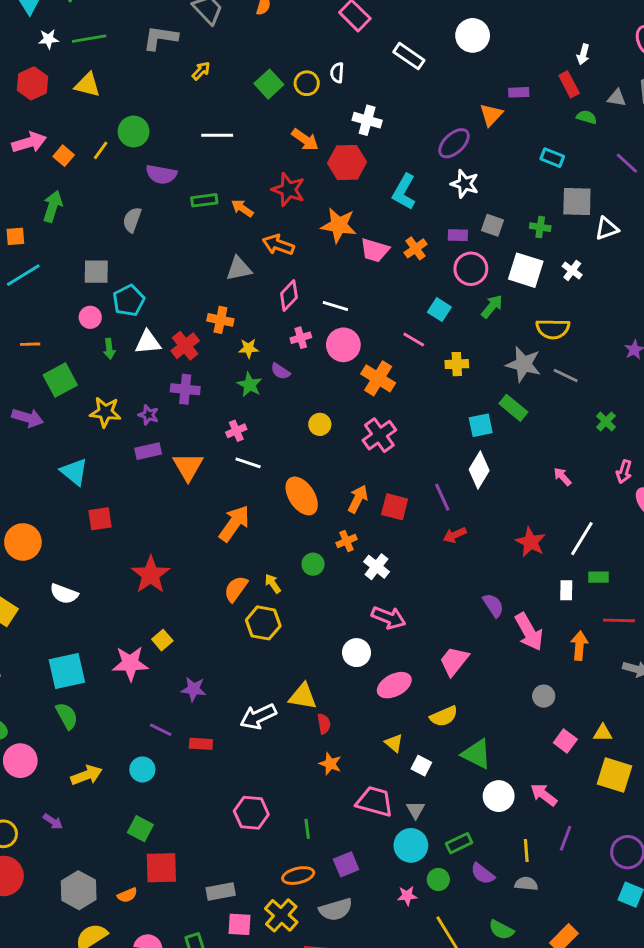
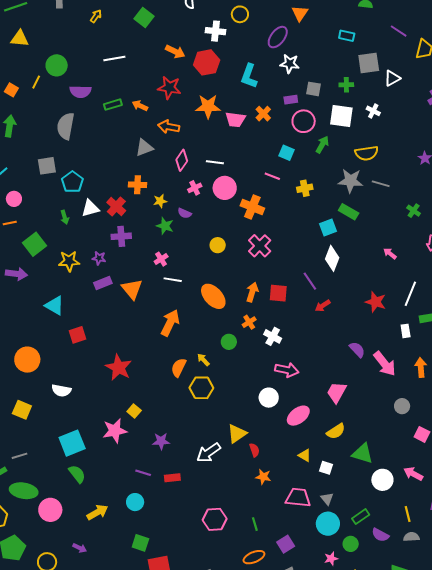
yellow circle: (307, 83) -> (240, 14), moved
gray semicircle: (132, 220) -> (66, 126), size x1.5
pink circle: (90, 317) -> (14, 199), moved
yellow triangle: (303, 696) -> (237, 434), turned -35

